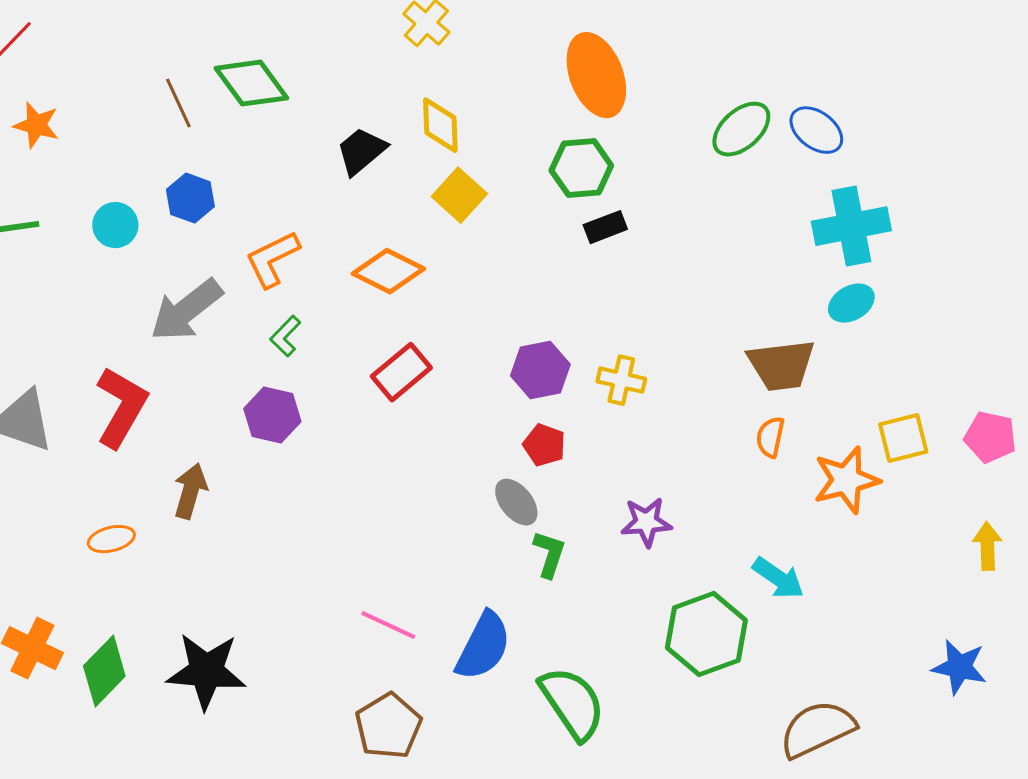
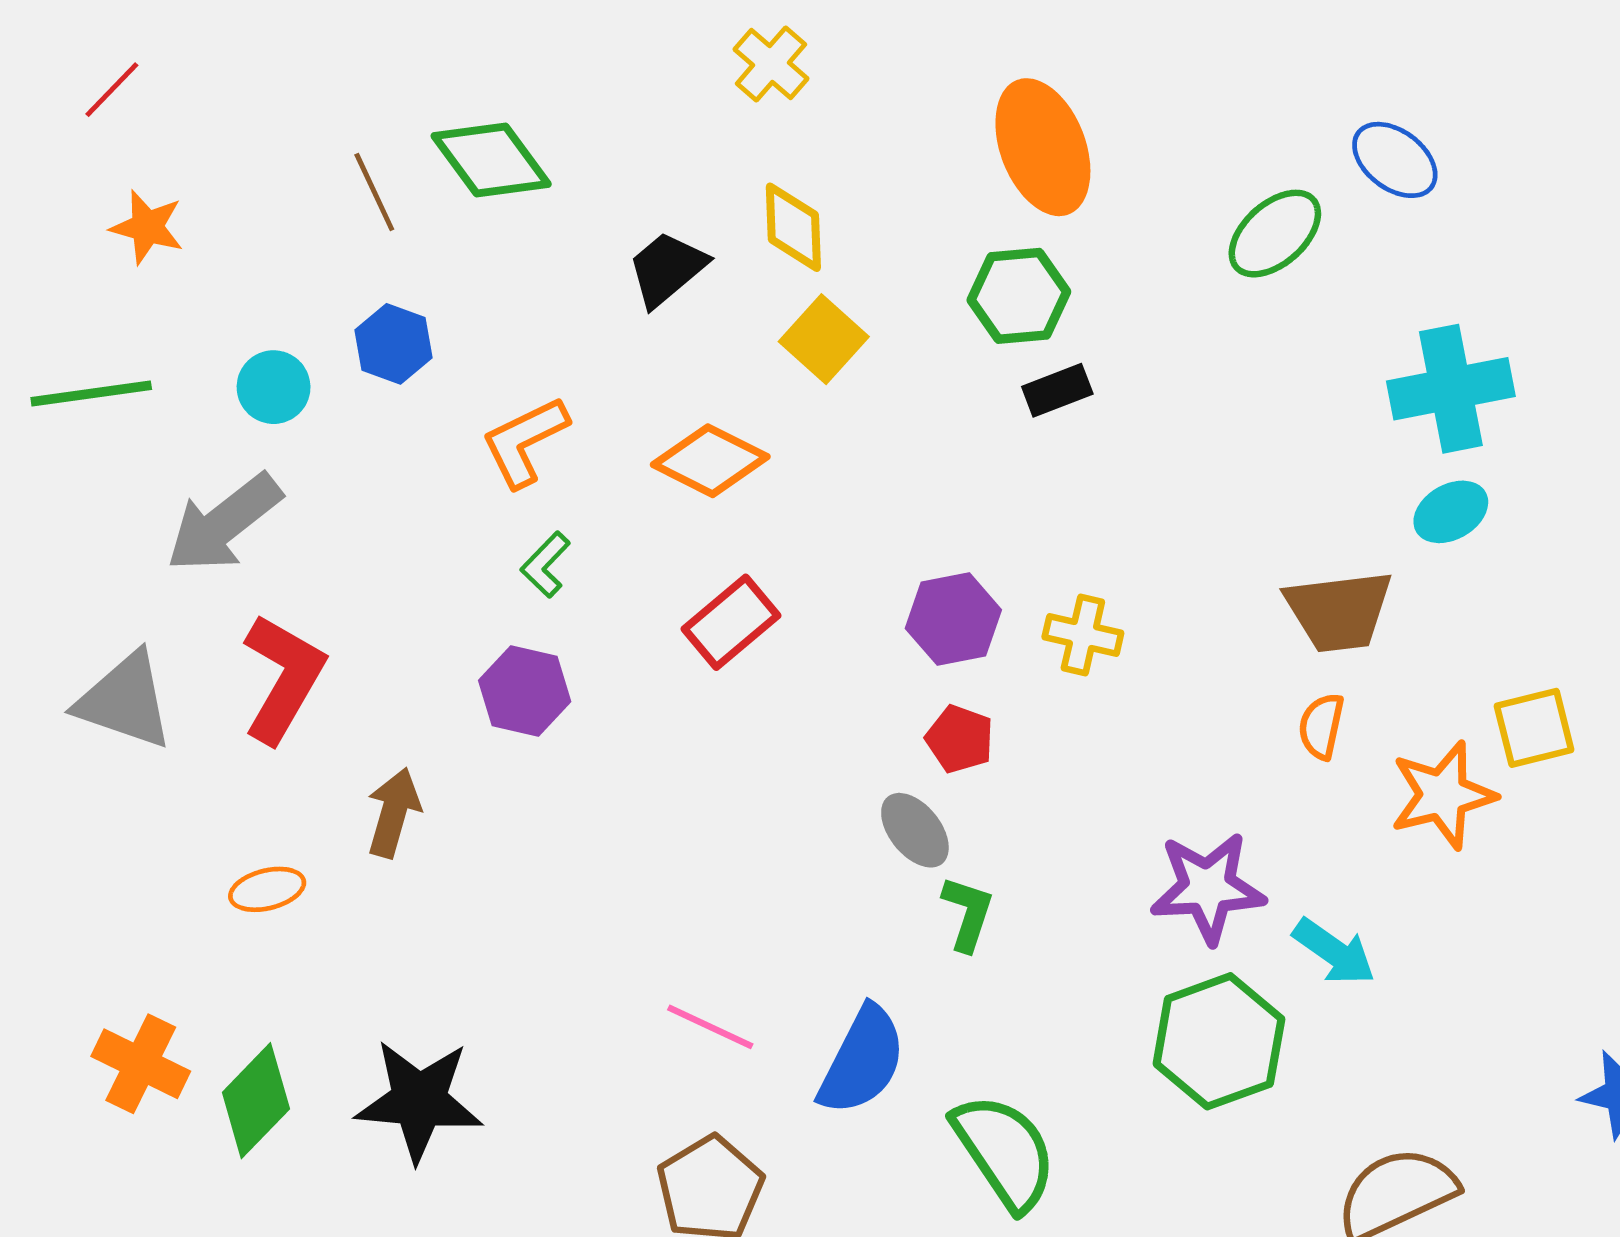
blue ellipse: (816, 130) -> (1395, 160), moved
gray arrow: (186, 310) -> (224, 523), moved
purple star: (646, 522) -> (1208, 888), moved, size x1.4

